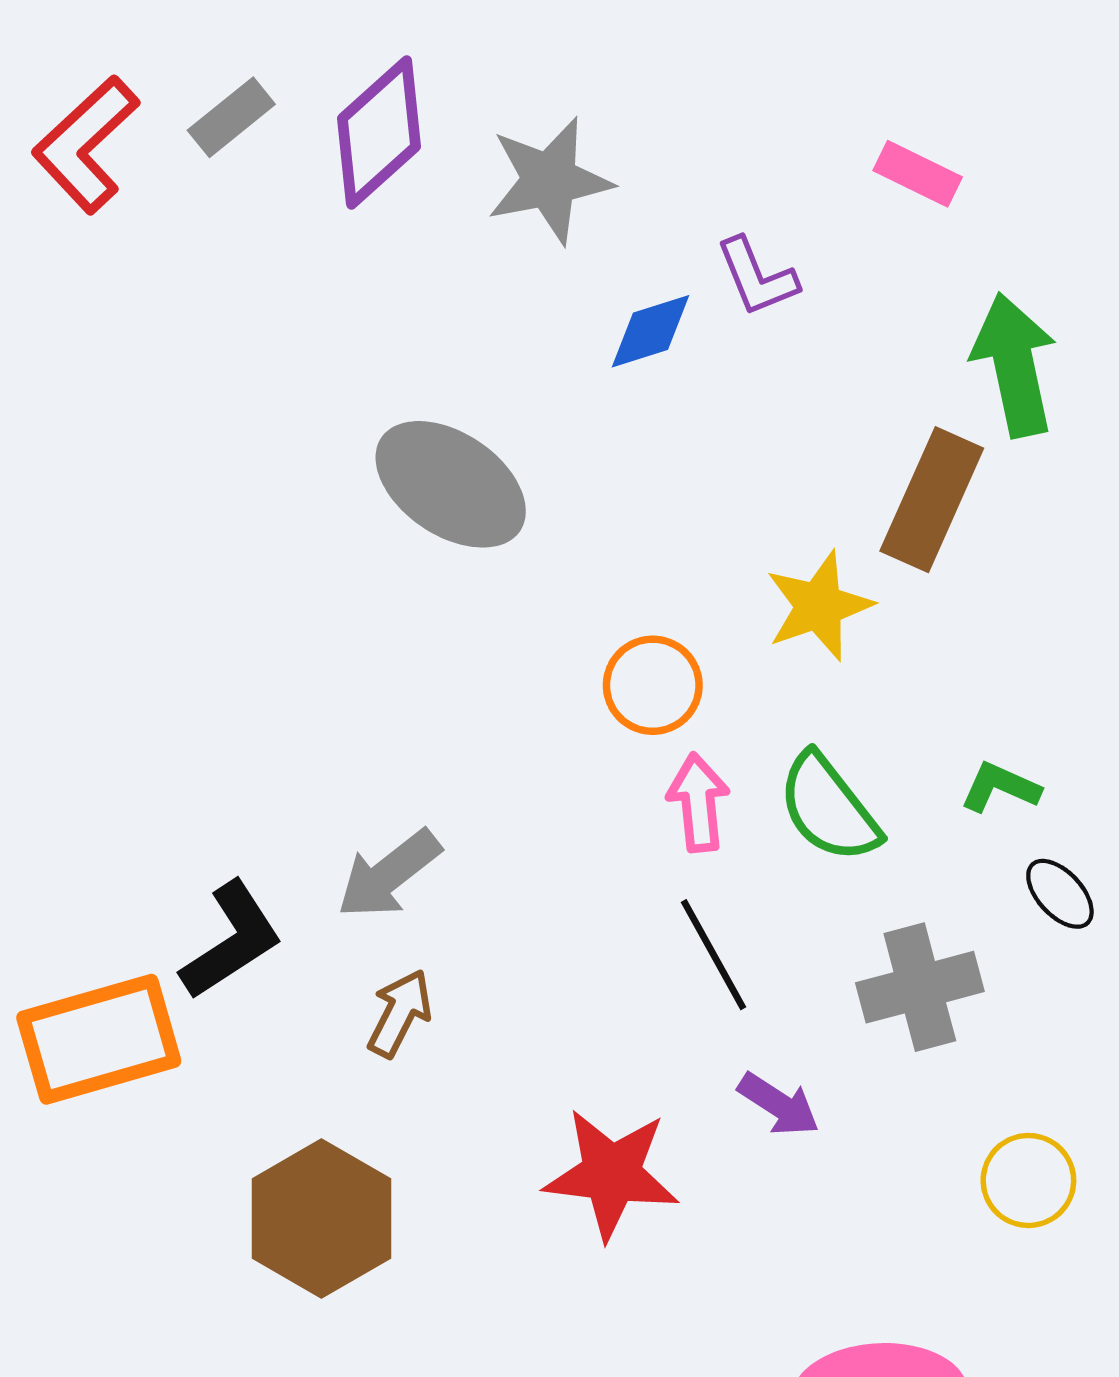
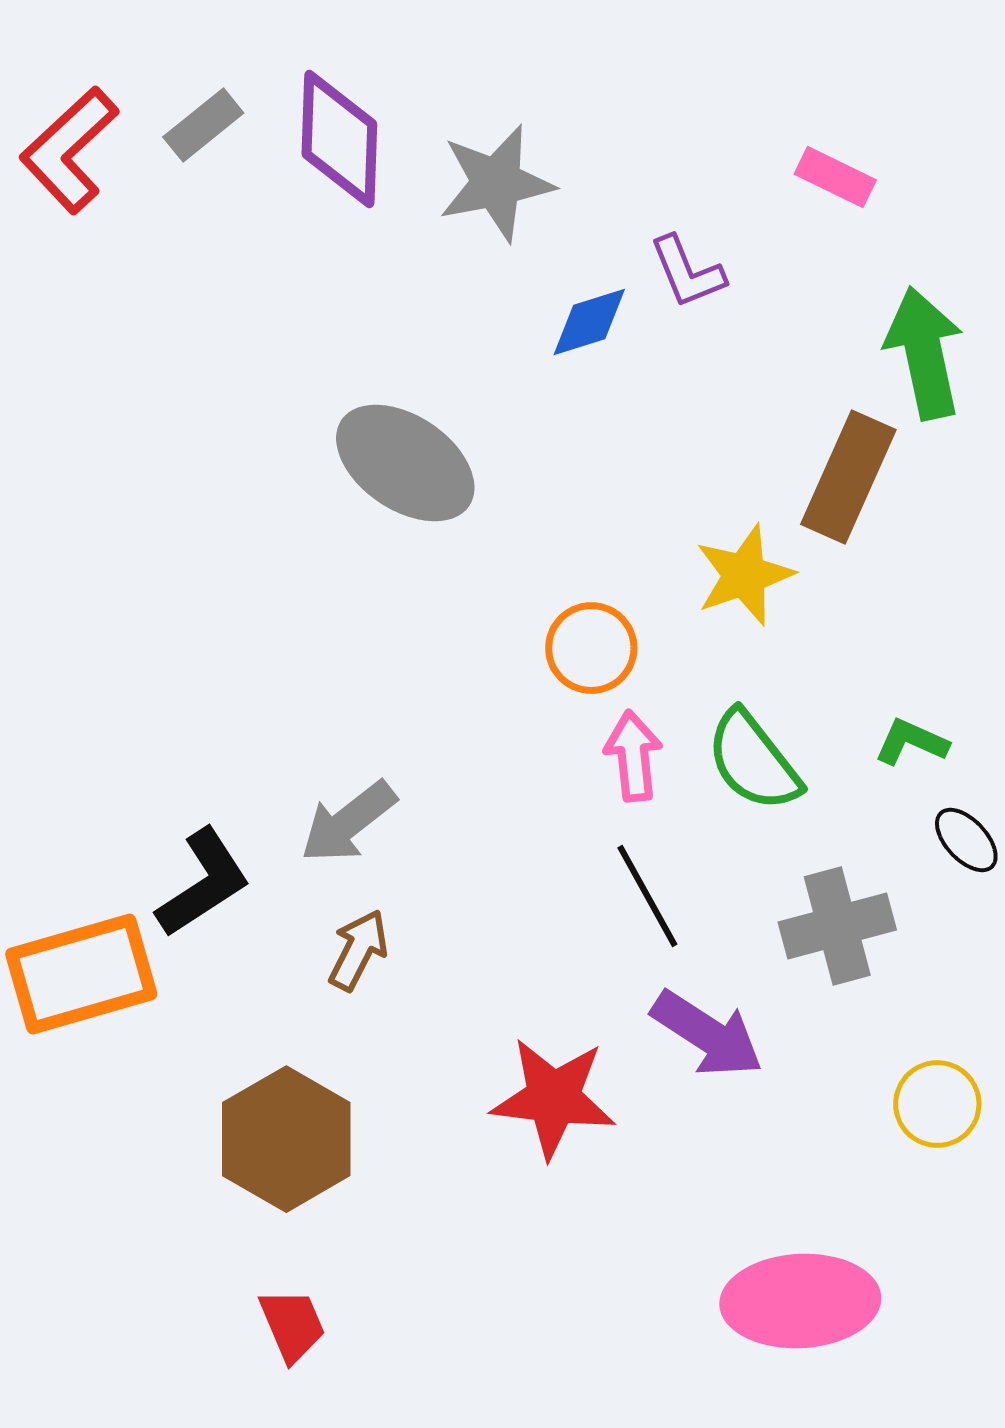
purple diamond: (379, 132) -> (339, 139), turned -46
purple arrow: (779, 1104) -> (707, 1034), size x1.5

